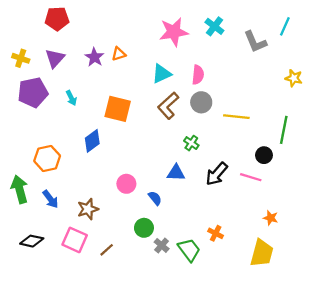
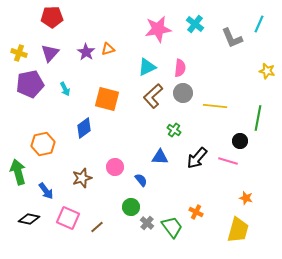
blue arrow: (50, 199) -> (46, 191), moved
brown star: (88, 209) -> (82, 178), moved

